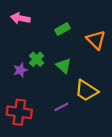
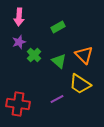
pink arrow: (20, 18) -> (19, 17), turned -96
orange triangle: (96, 40) -> (84, 55), moved
purple star: (20, 70) -> (19, 42), moved

